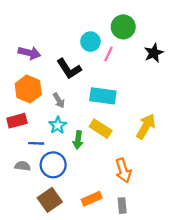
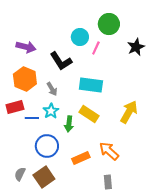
blue line: (36, 143) -> (32, 118), moved
gray semicircle: (23, 166) -> (20, 174), moved, turned -72
orange arrow: (123, 170) -> (109, 151), turned 150
orange rectangle: (92, 199) -> (81, 158), moved

